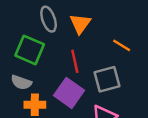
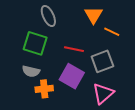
orange triangle: (80, 24) -> (93, 15), moved
red line: (75, 61) -> (74, 49), turned -60

